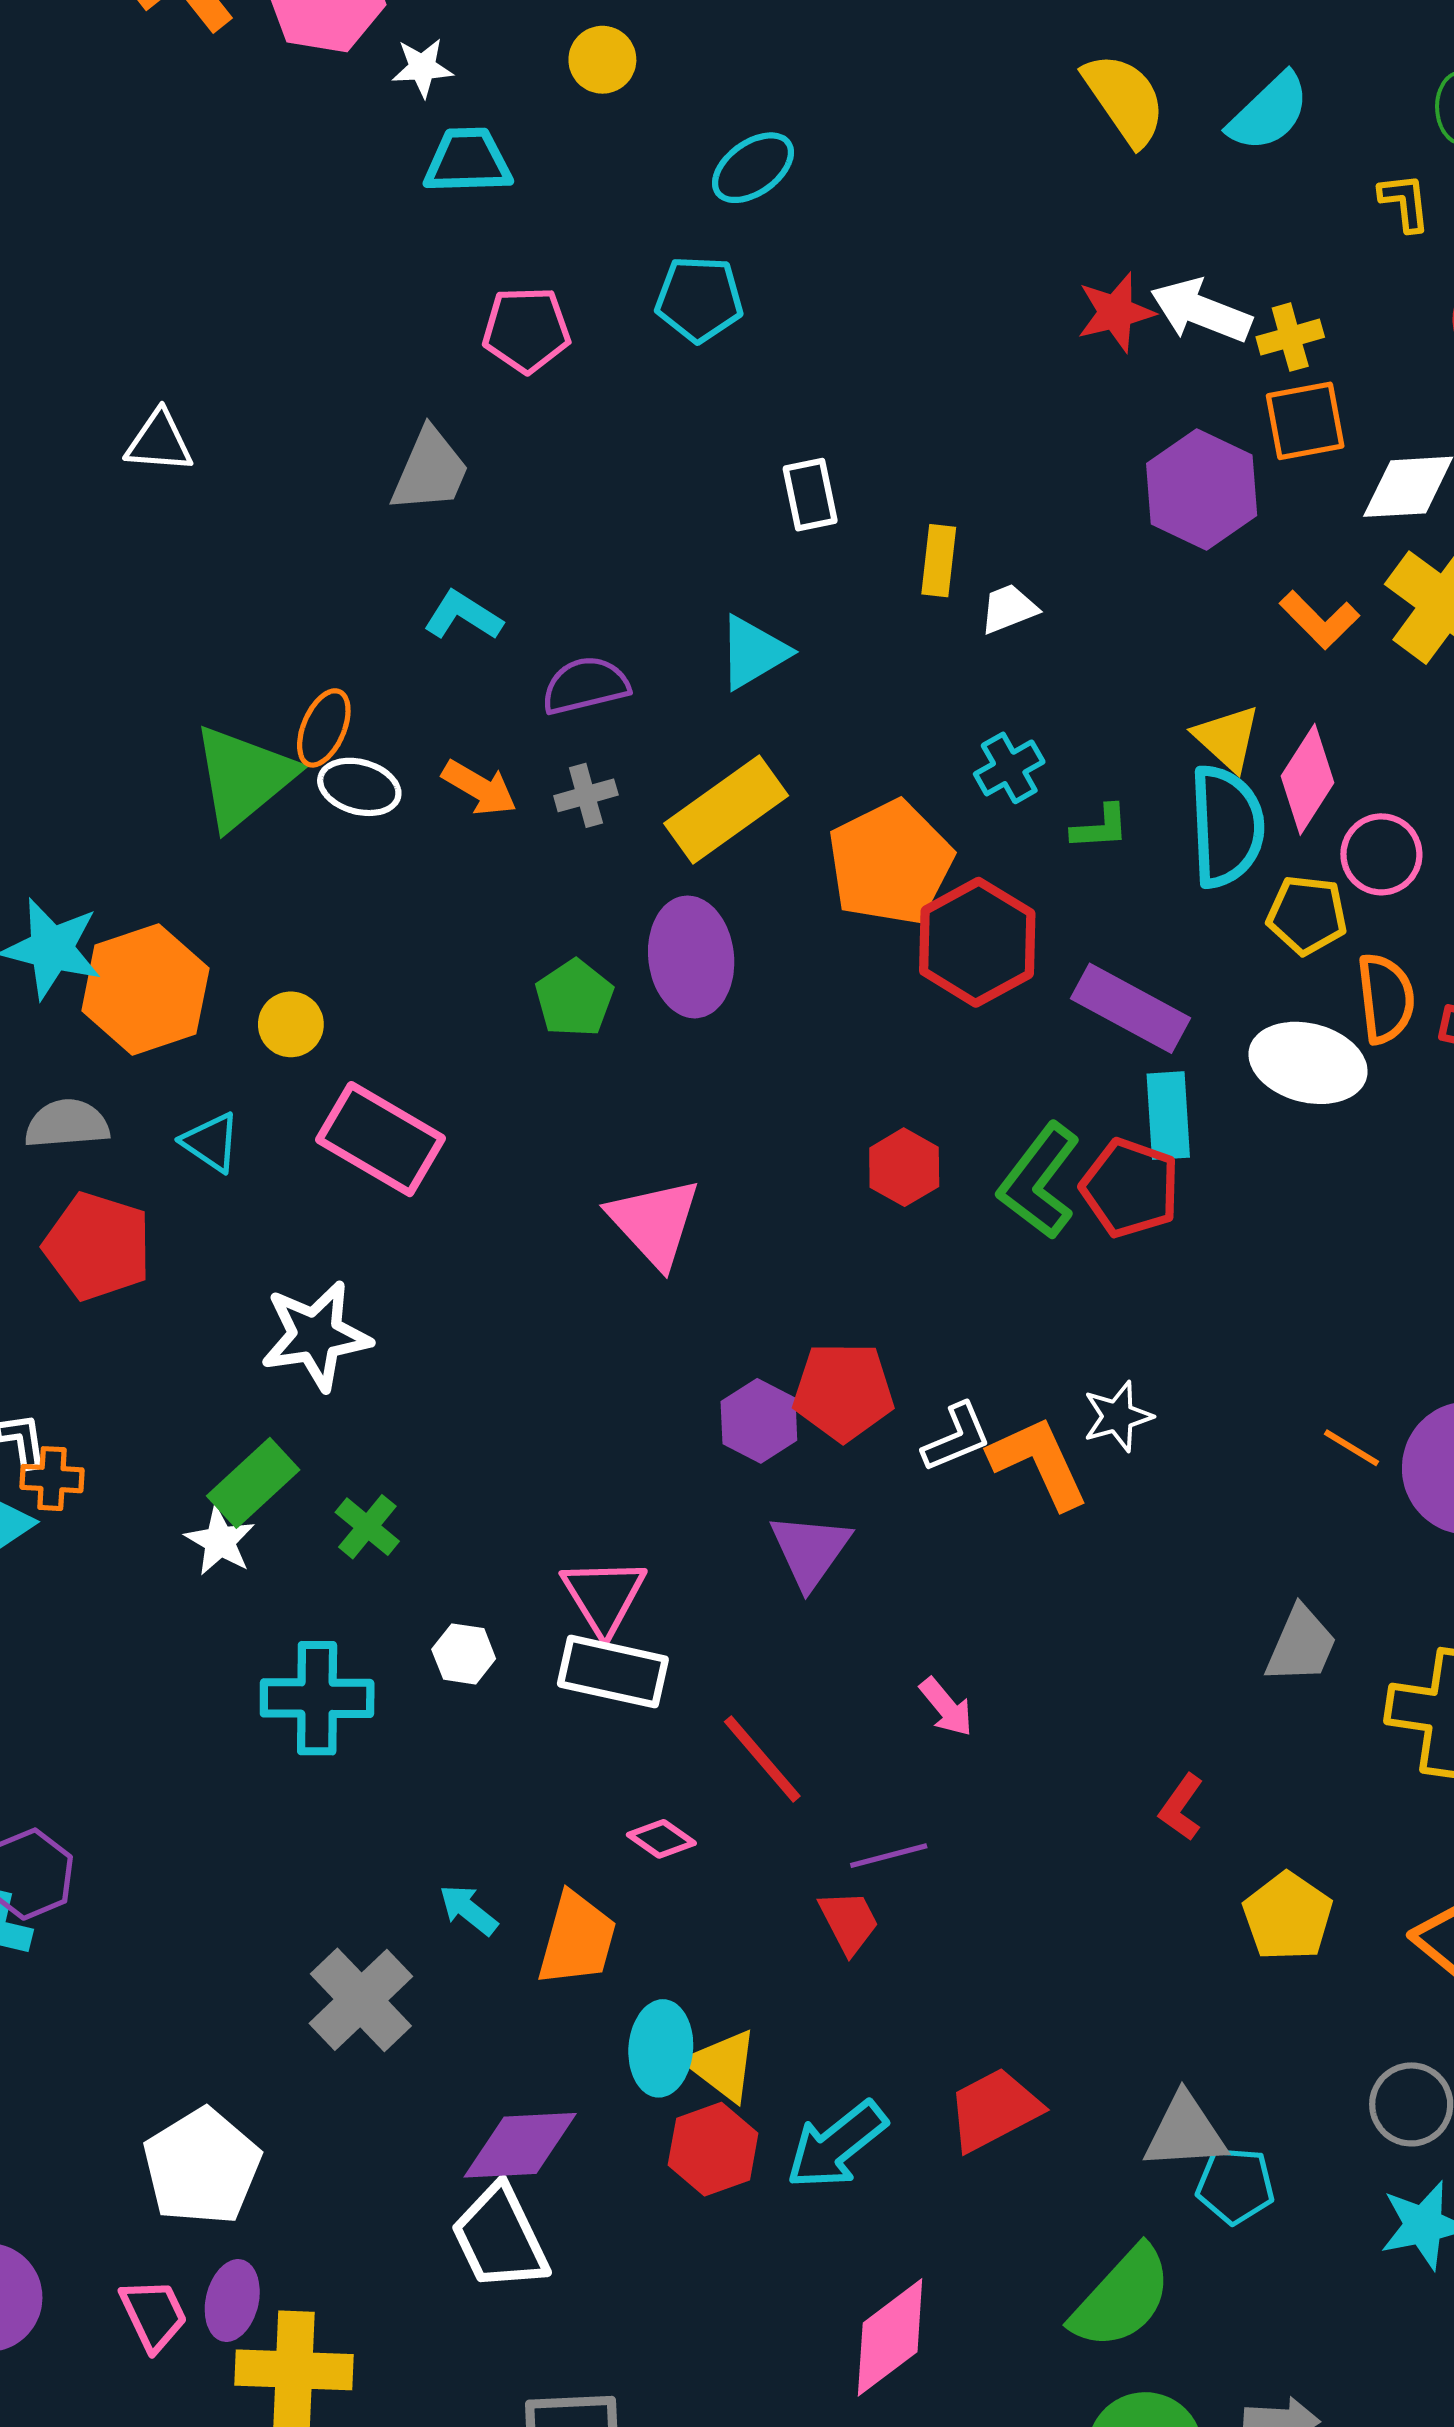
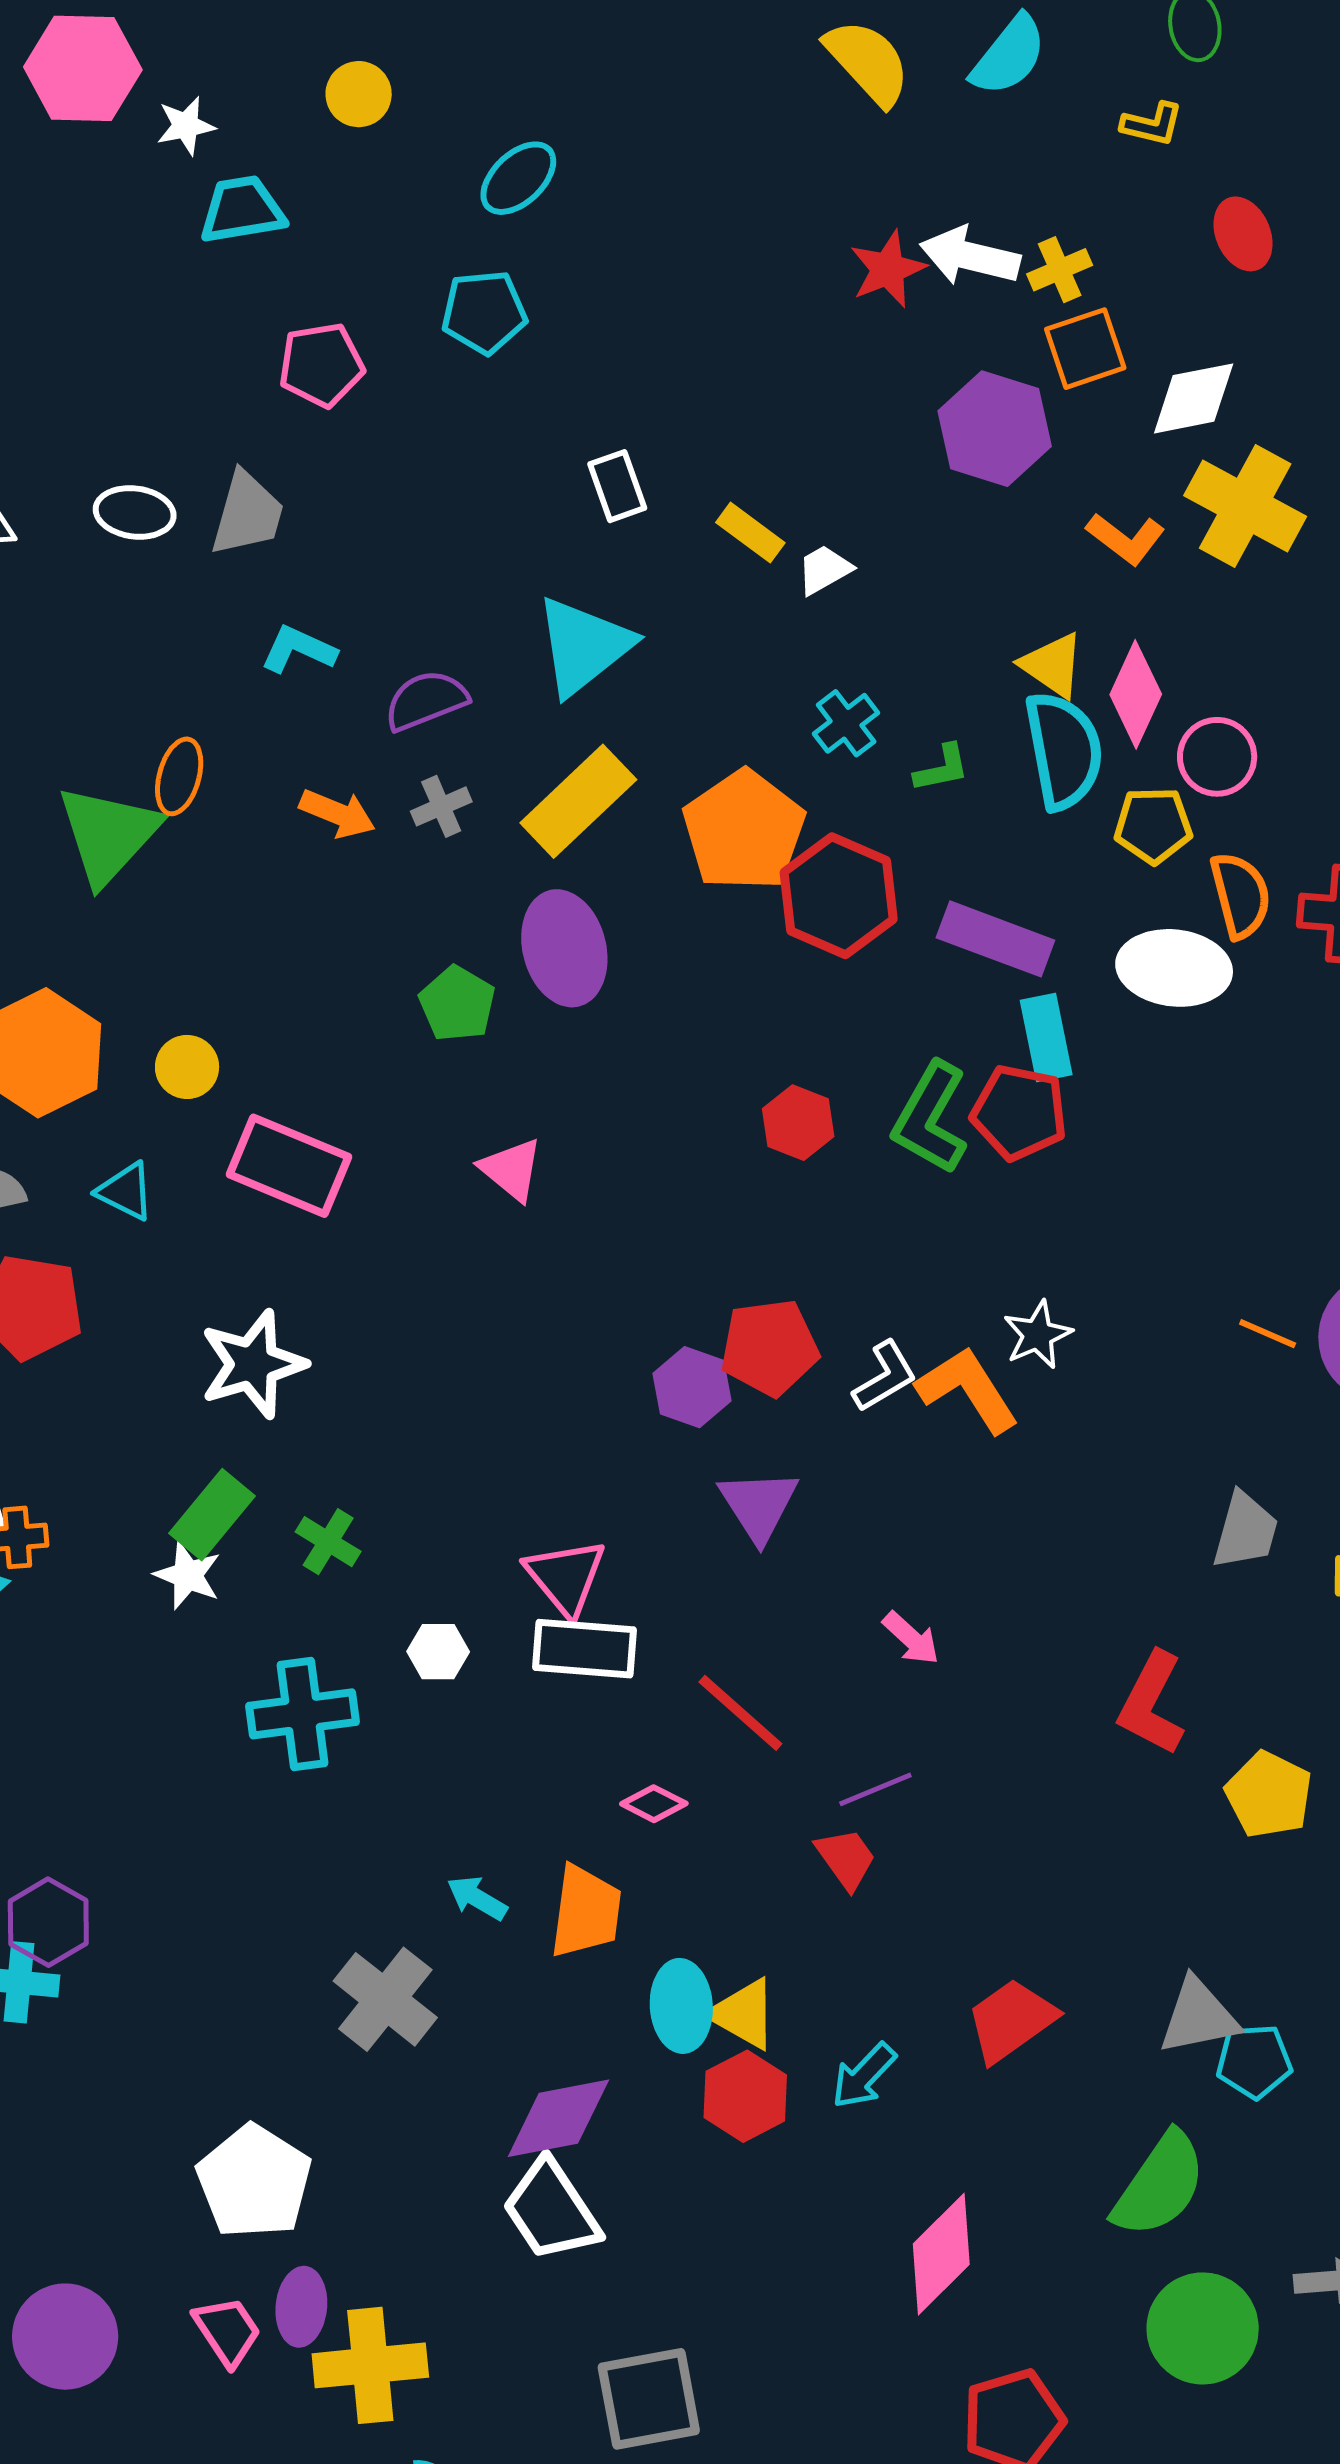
yellow L-shape: (1405, 202) -> (1152, 124), turned 118
yellow rectangle: (939, 561) -> (750, 533), turned -52
cyan triangle: (753, 652) -> (583, 646), size x1.4
white ellipse: (359, 787) -> (135, 512), moved
pink triangle: (654, 1222) -> (511, 1169), moved, size x0.7
red L-shape: (1181, 1807) -> (1151, 1703), size x1.6
cyan arrow: (836, 2145) -> (864, 2076), size x0.7

